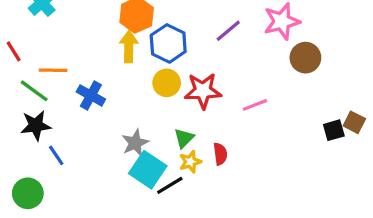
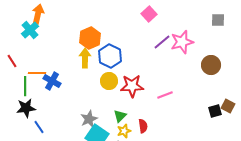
purple line: (228, 31) -> (162, 42), moved
brown circle: (305, 58) -> (211, 65), moved
green line: (34, 91) -> (25, 86), turned 54
blue cross: (91, 95) -> (52, 81), moved

